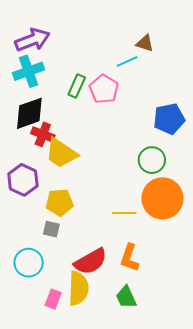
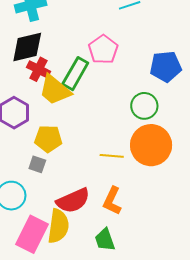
green rectangle: (77, 86) -> (75, 74), moved, size x1.4
pink pentagon: (104, 89) -> (103, 49), moved
pink rectangle: (53, 299) -> (32, 234), size x1.8

